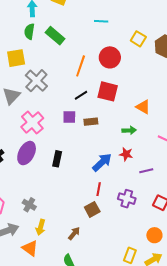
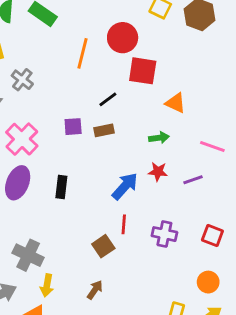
gray cross: (36, 81) -> (22, 80), size x0.7
red square: (108, 91) -> (143, 71), moved
black line: (81, 95) -> (108, 99), moved
purple line: (146, 171) -> (193, 180), moved
gray cross: (29, 205) -> (28, 255), size x1.5
brown square: (92, 209) -> (103, 246), moved

